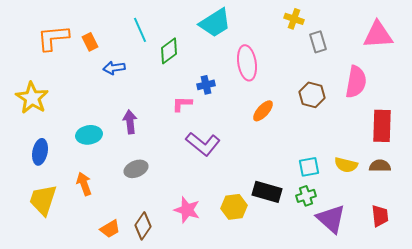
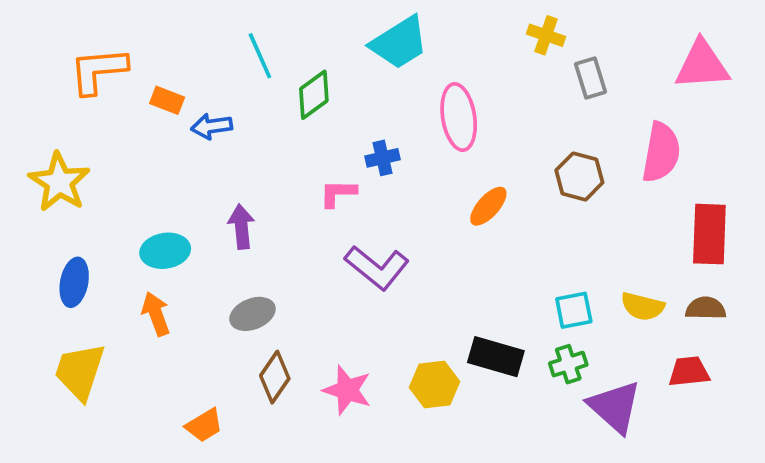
orange rectangle: (90, 42) -> (167, 100), moved, turned -42
orange arrow: (84, 184) -> (156, 314), moved
red trapezoid: (380, 216) -> (689, 371), moved, turned -90
brown diamond: (143, 226) -> (275, 377), moved

